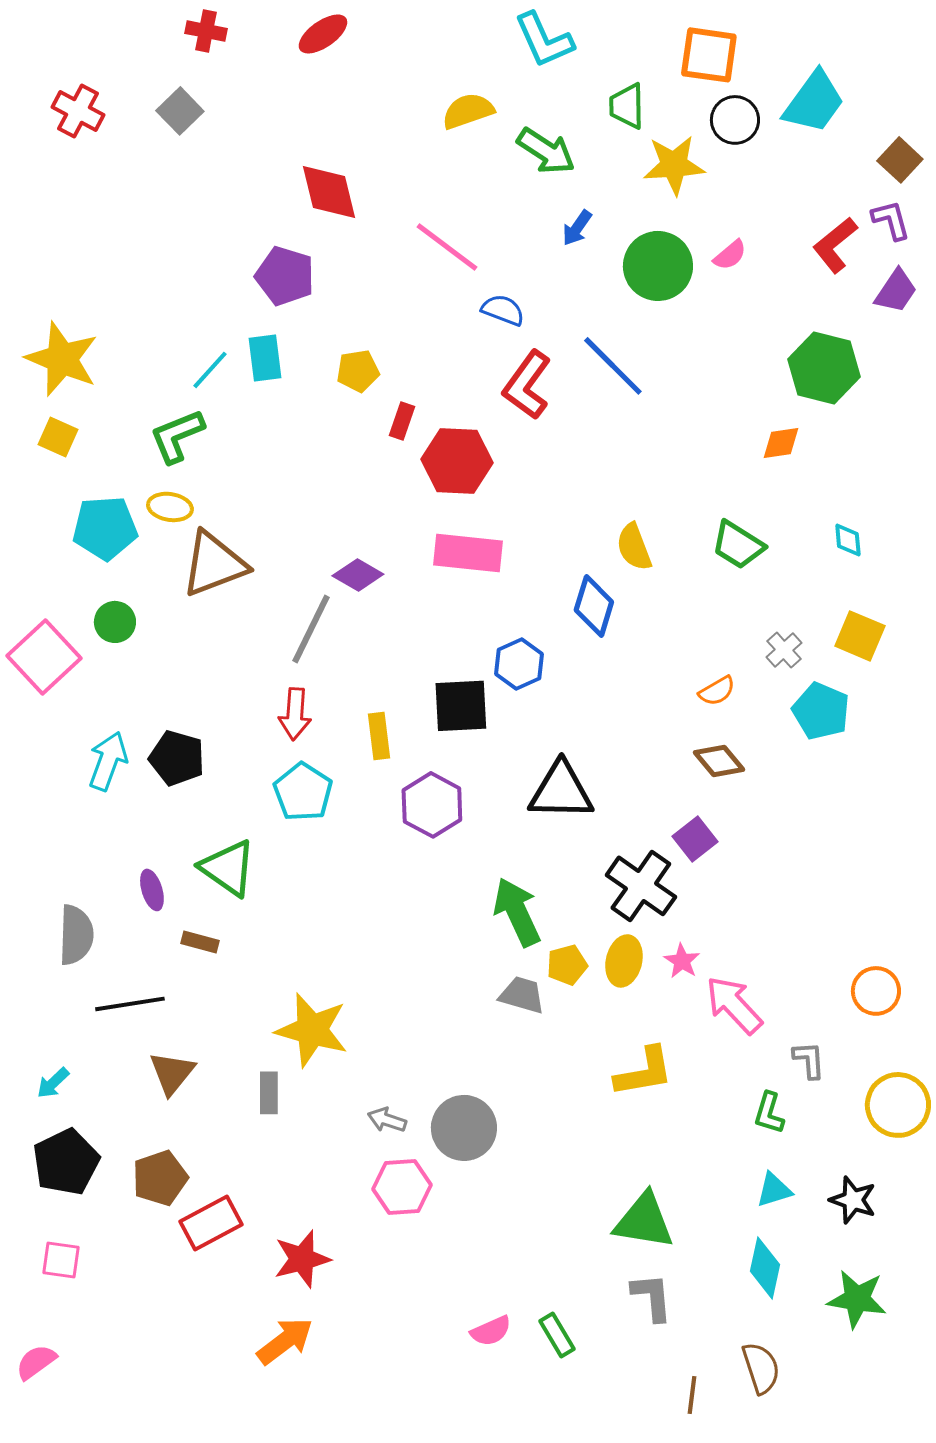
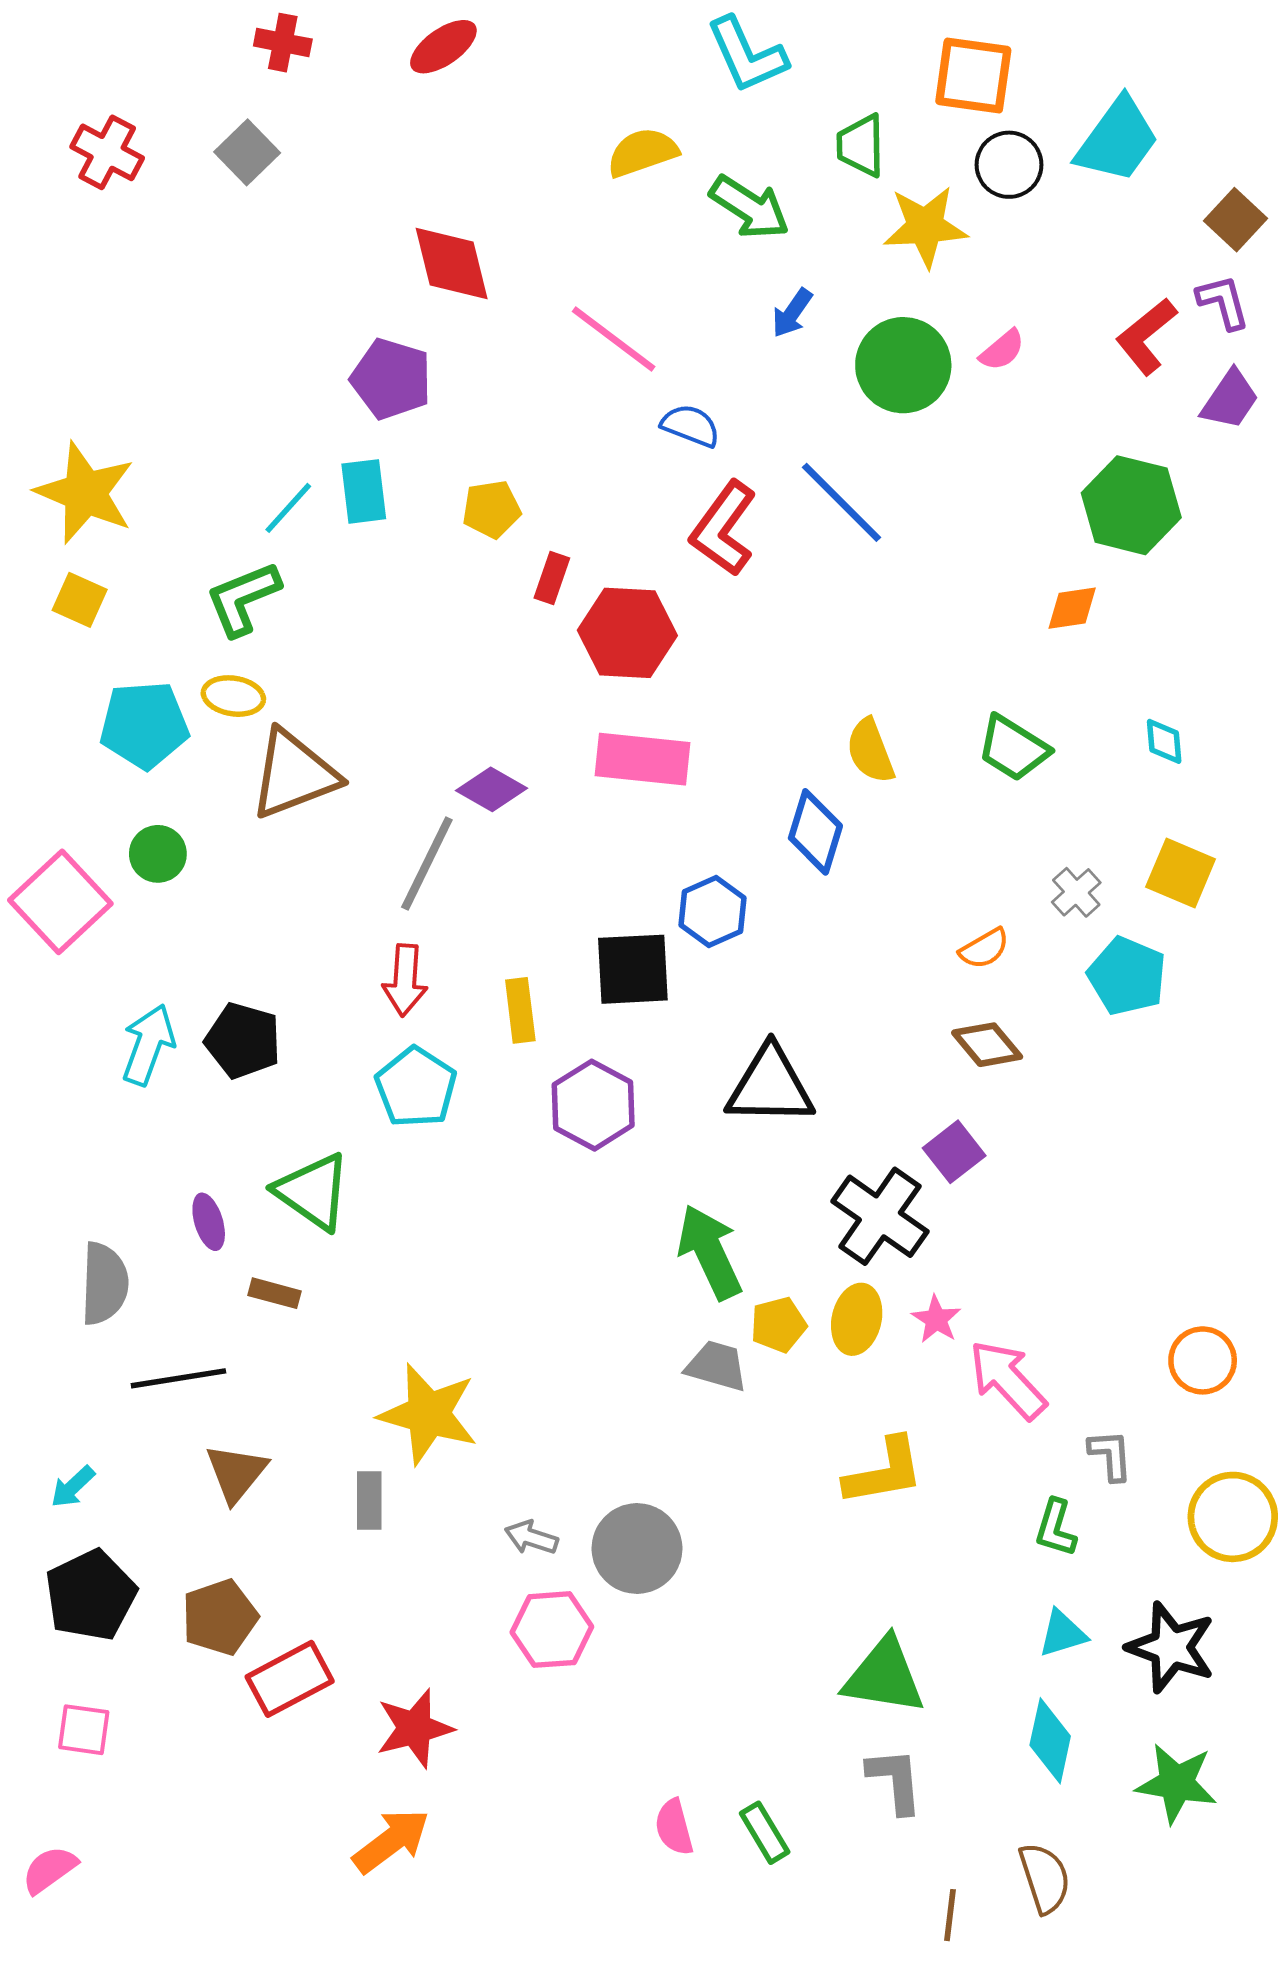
black star: (853, 1200) -> (1171, 1647), size x1.4
pink semicircle: (491, 1331) -> (674, 1827), turned 99

